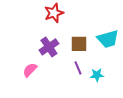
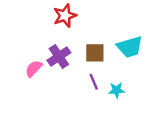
pink semicircle: (30, 70) -> (34, 69), moved

